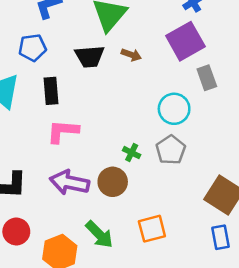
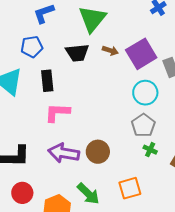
purple square: (185, 41) -> (141, 54), moved
green cross: (132, 153) -> (150, 150), moved

